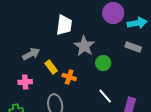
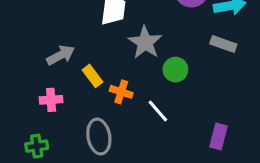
white line: (105, 96) -> (158, 111), moved

